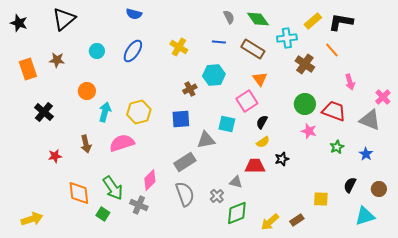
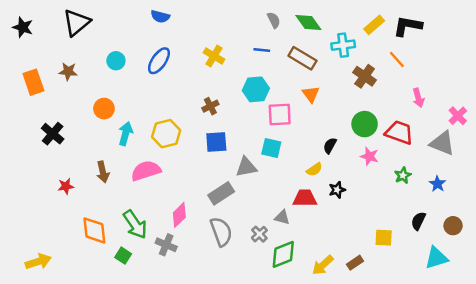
brown cross: (190, 89) -> (210, 106), moved
pink square: (247, 101) -> (280, 115), moved, turned 30
black semicircle: (262, 122) -> (330, 146), moved

